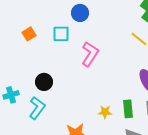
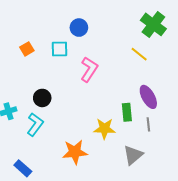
green rectangle: (128, 109) -> (127, 112), moved
yellow star: (105, 112) -> (104, 129), size x1.5

